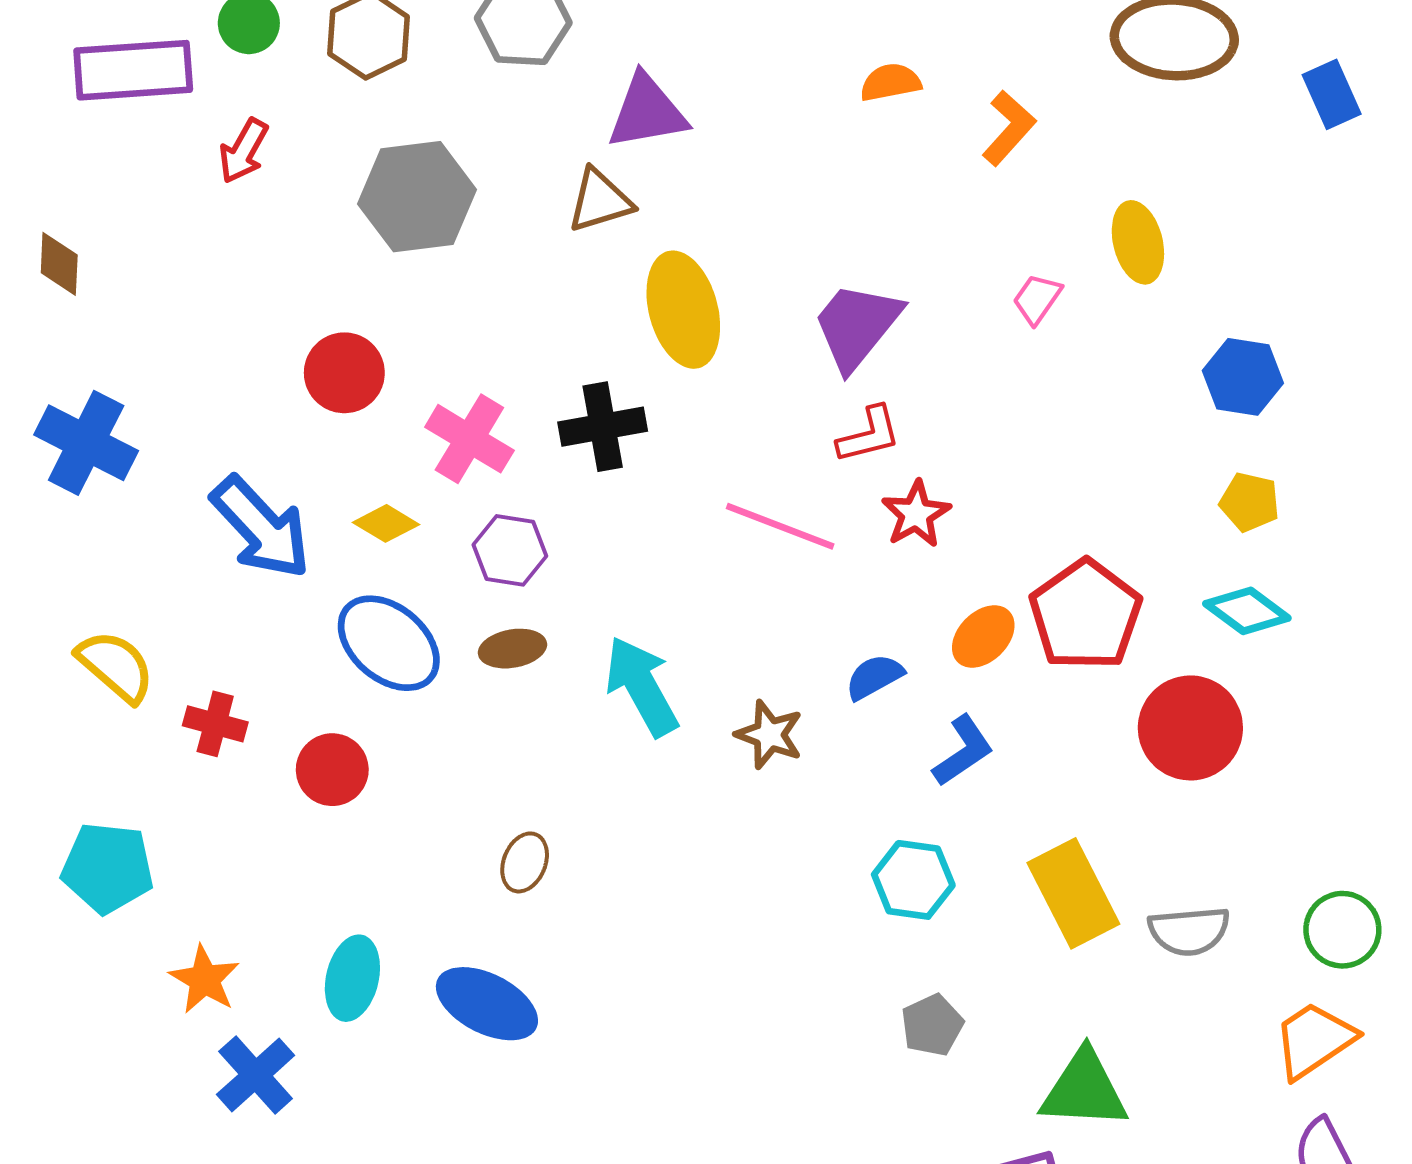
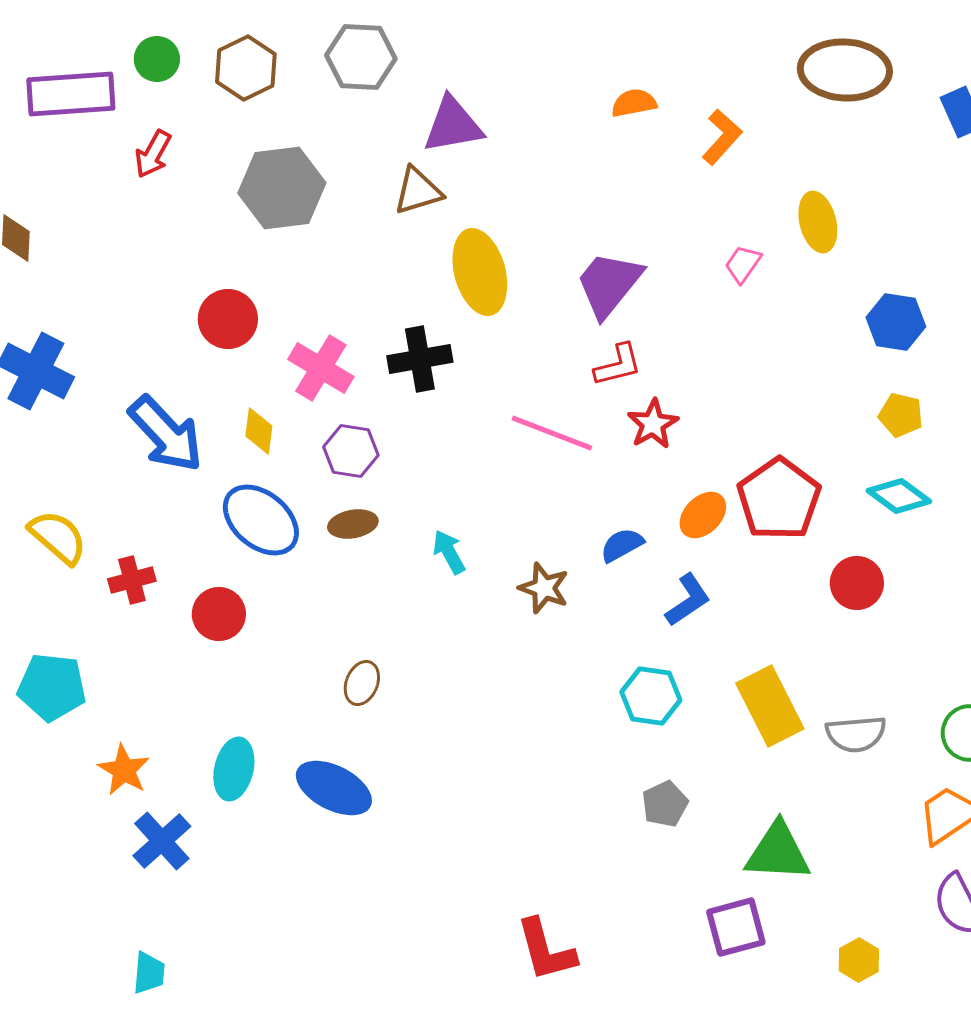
yellow diamond: (386, 523) -> (259, 431), turned 66
cyan arrow: (642, 686) -> (449, 552), size x0.6
red cross: (215, 724) -> (132, 580), turned -30
red circle: (1190, 728) -> (857, 583), size x0.7

